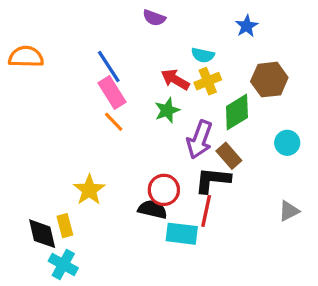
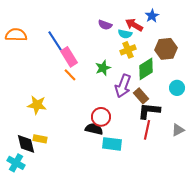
purple semicircle: (154, 18) -> (105, 25), moved
blue line: (109, 67) -> (55, 41), moved
red arrow: (175, 80) -> (134, 25), moved
black L-shape: (213, 180) -> (149, 111), moved
yellow star: (89, 190) -> (37, 105), moved, turned -30
red line: (206, 211) -> (147, 130), moved
yellow rectangle: (65, 226) -> (40, 139), turned -64
cyan cross: (63, 265) -> (16, 163), moved

